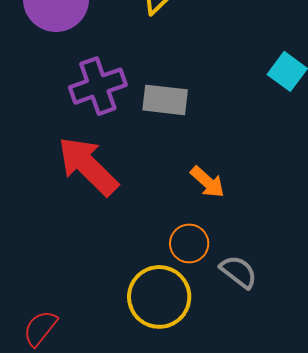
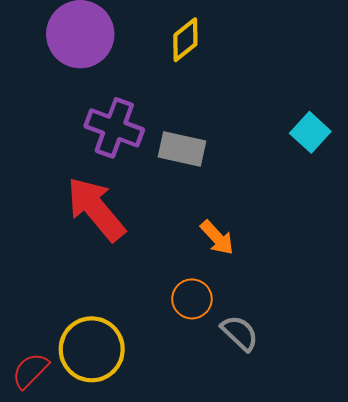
purple cross: (98, 86) -> (114, 128), turned 34
yellow circle: (159, 297) -> (92, 349), moved

